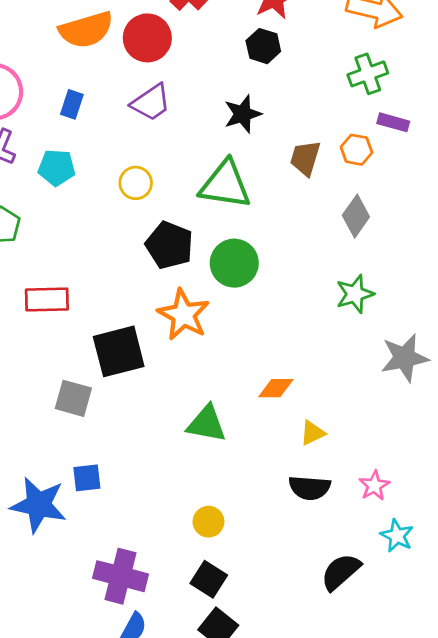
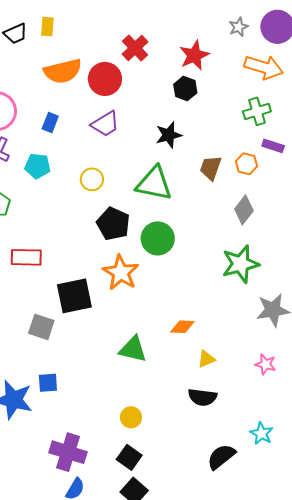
green star: (355, 294) -> (240, 264), size x1.4
pink star: (374, 486) -> (265, 364), moved, turned -30

